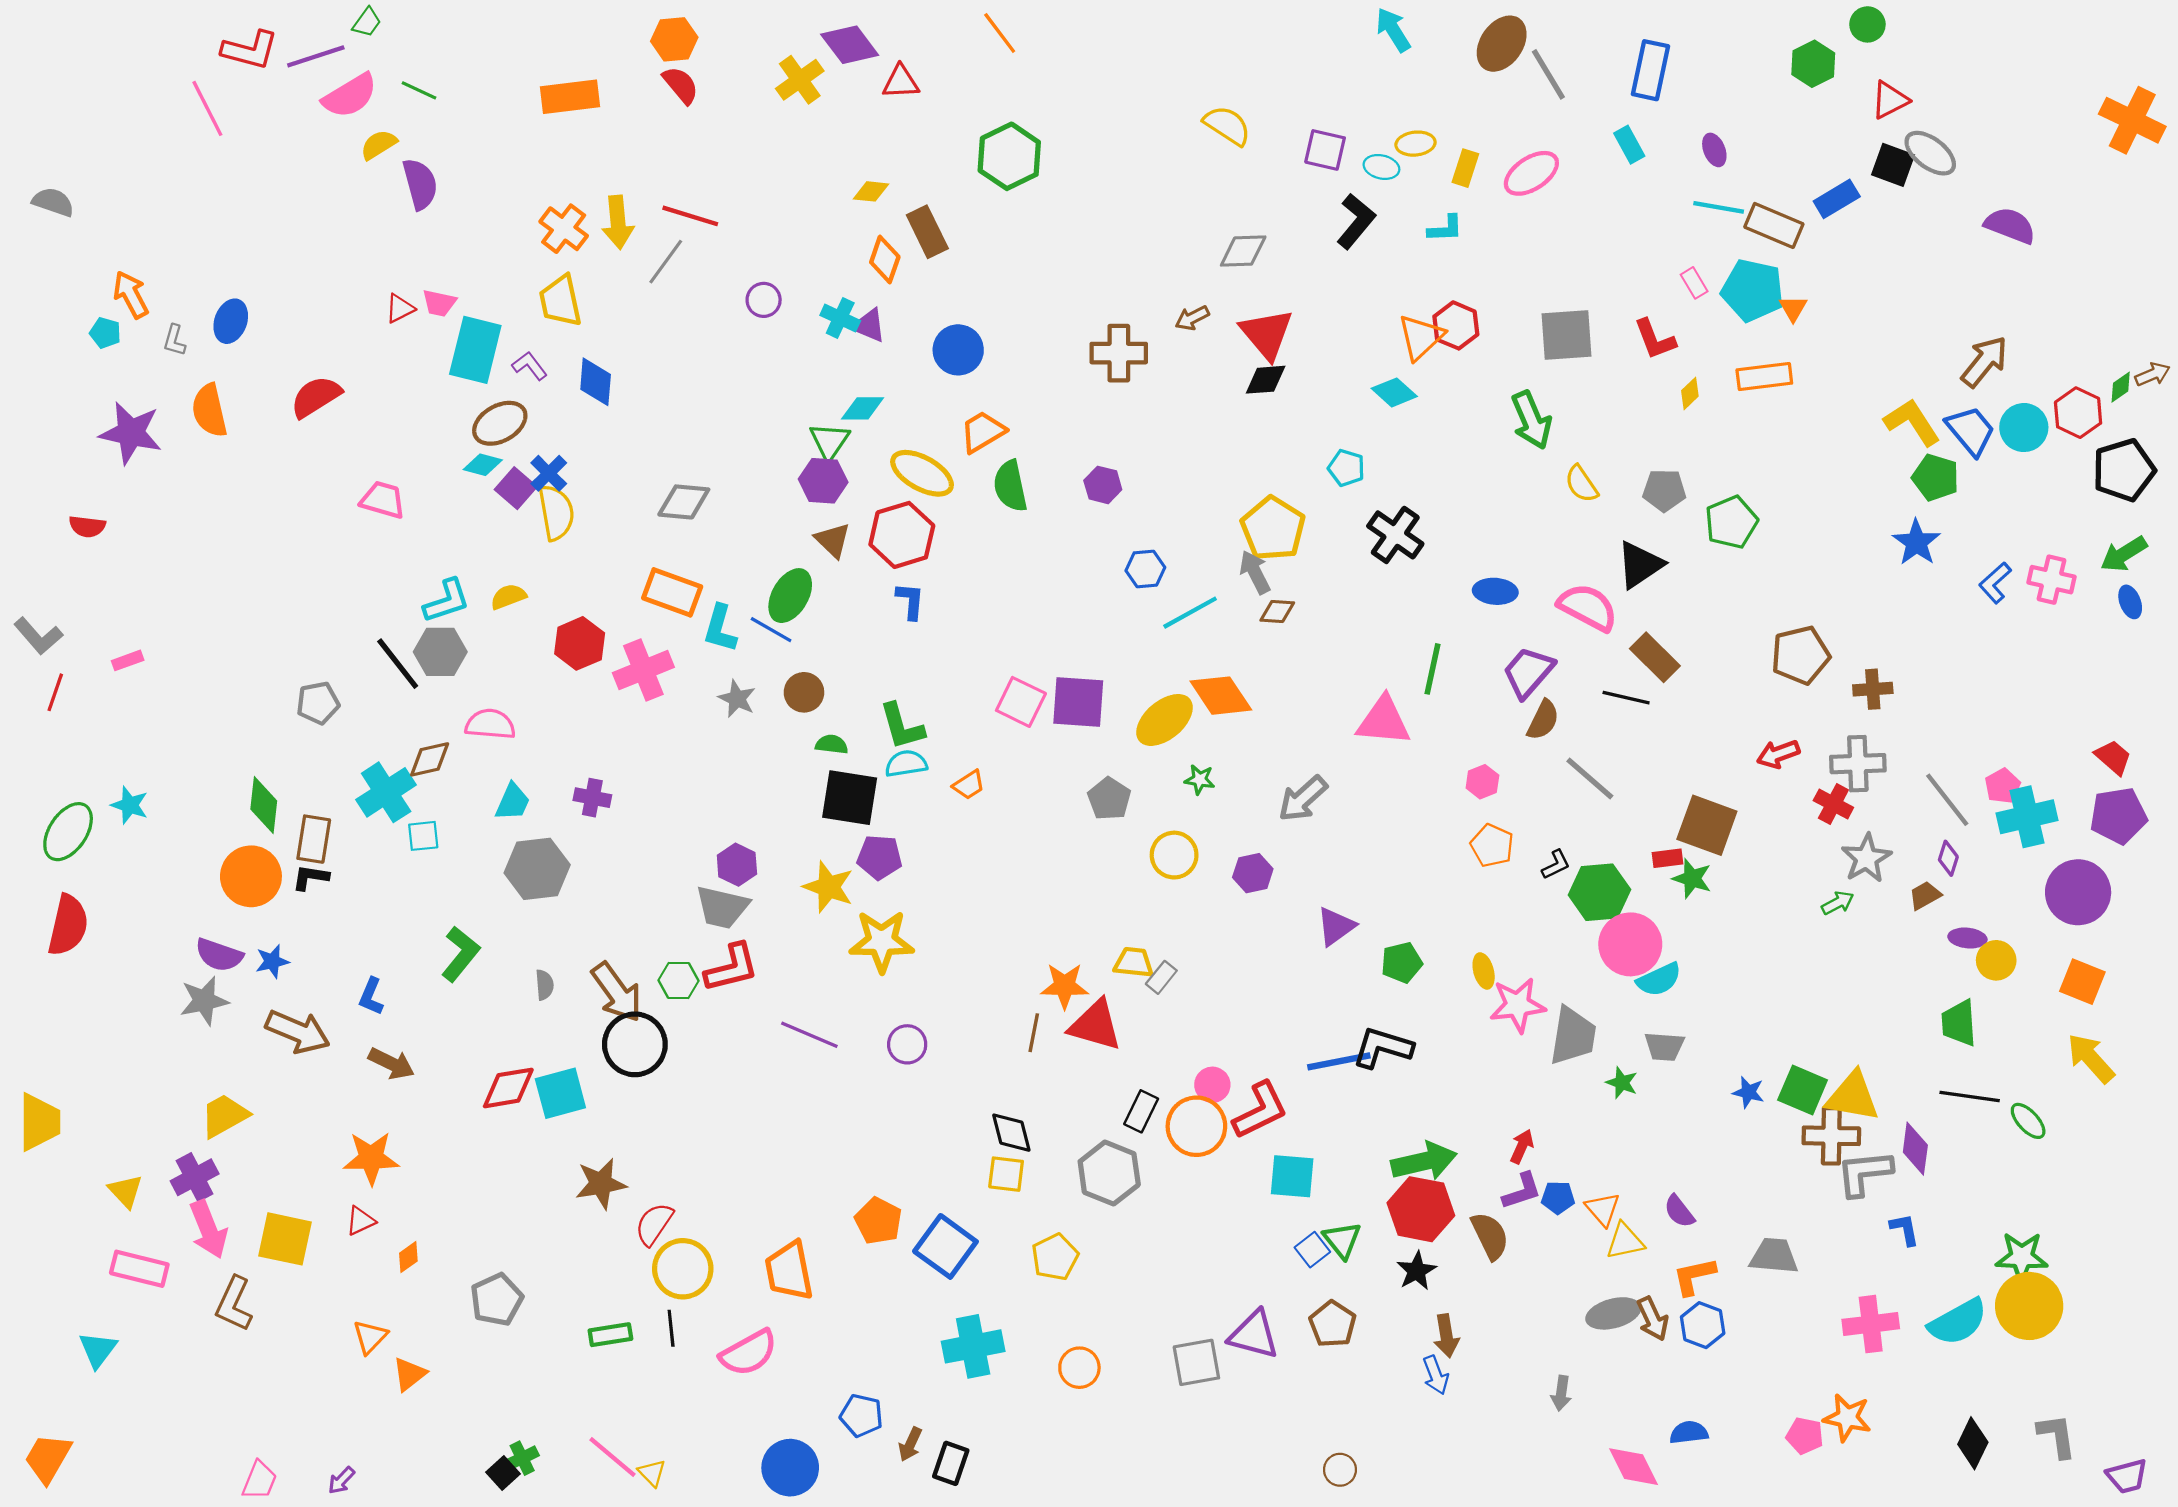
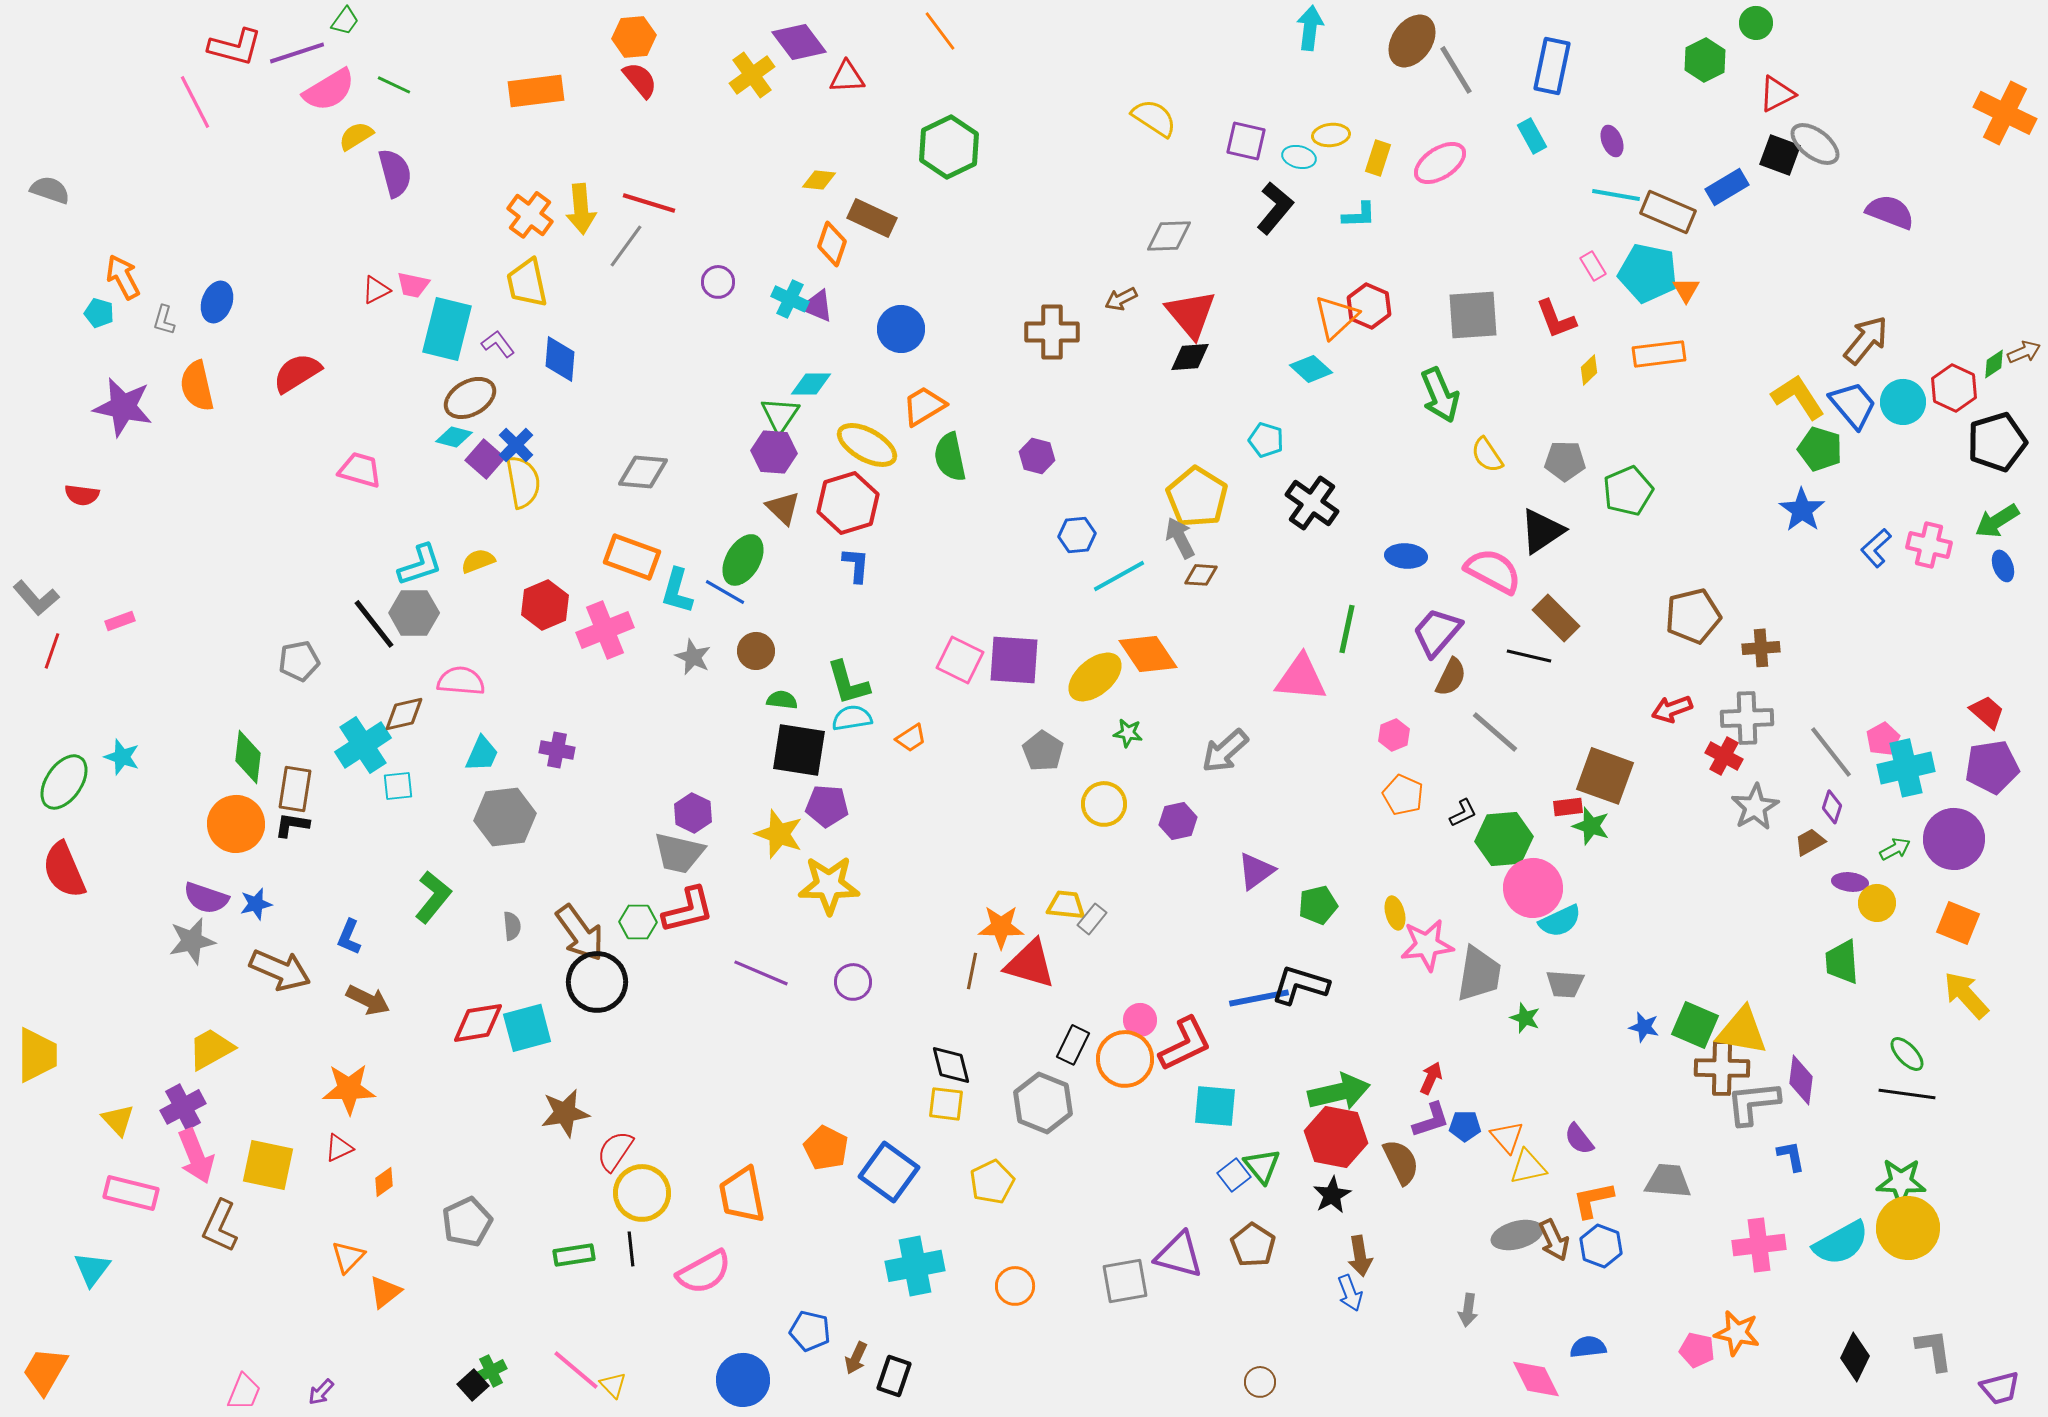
cyan arrow: (1393, 30) -> (1310, 28), turned 39
brown rectangle: (927, 232) -> (872, 218), turned -39
green arrow: (1838, 903) -> (1895, 849), moved
red semicircle: (68, 925) -> (64, 870), turned 144
black line: (1970, 1096) -> (1907, 1094), moved

